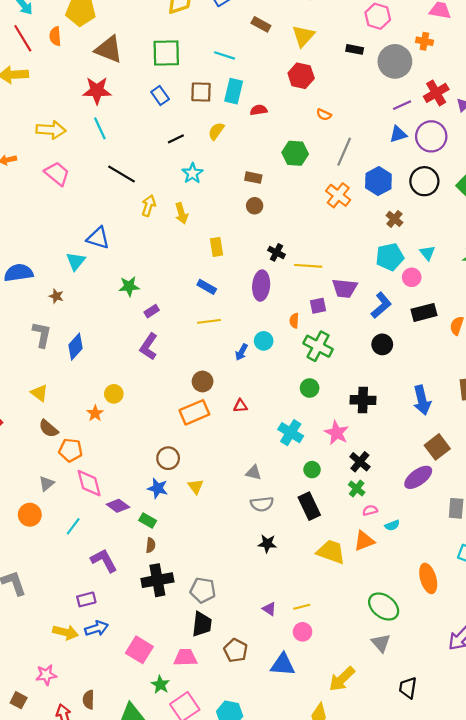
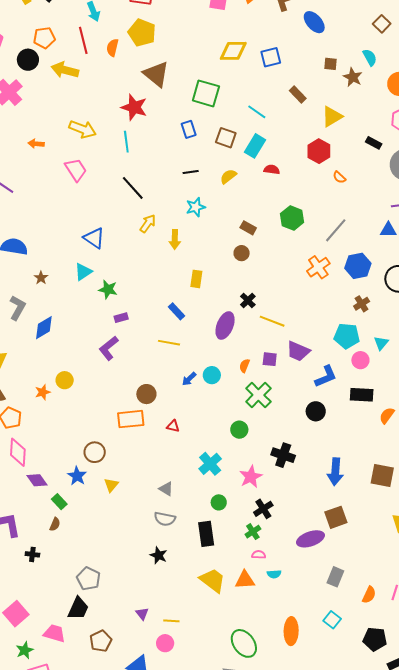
orange semicircle: (324, 115) -> (339, 177), moved
cyan triangle: (76, 261) -> (83, 272), moved
black cross: (157, 580) -> (32, 554), moved, size x0.5

